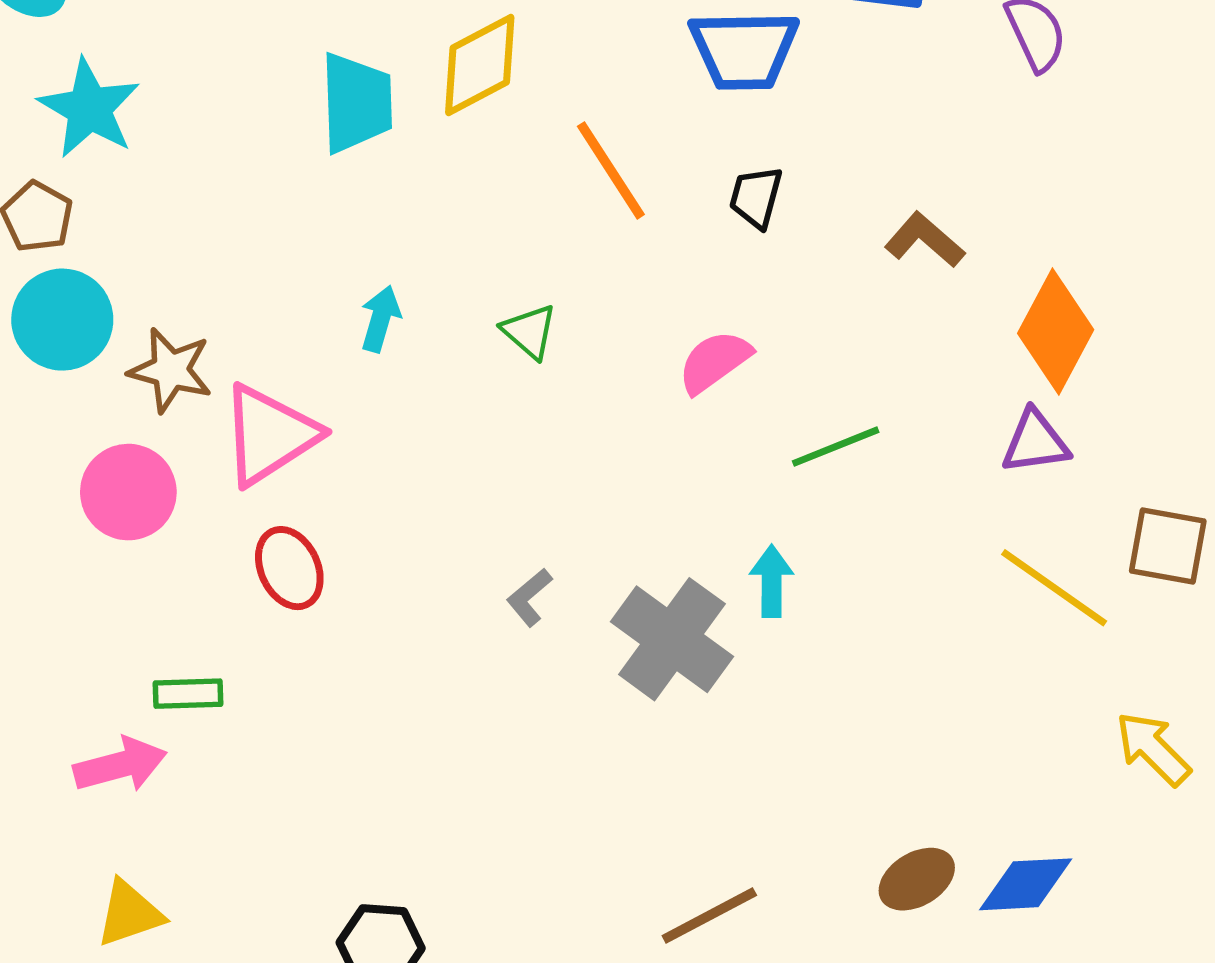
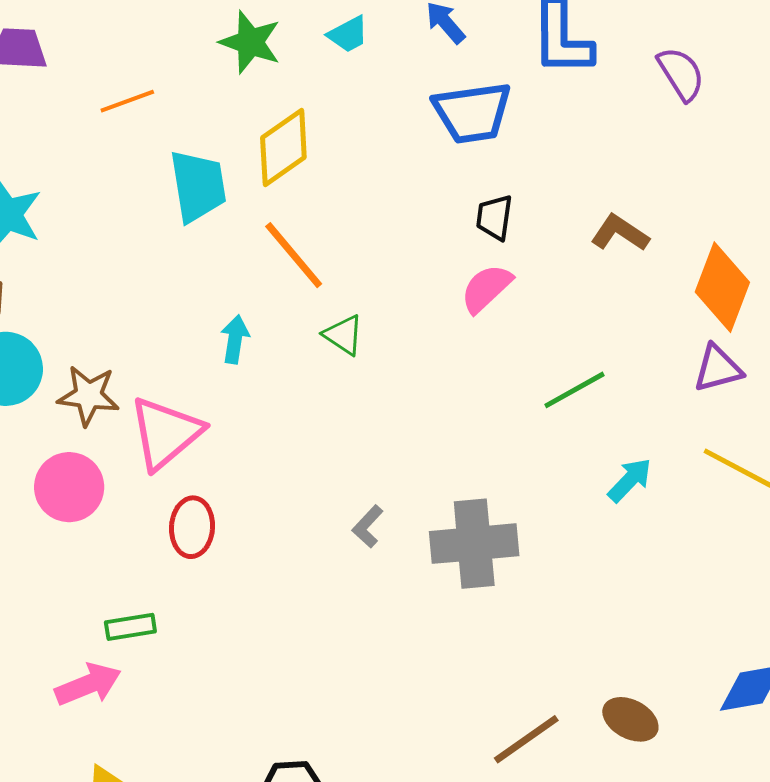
orange line: (611, 170) -> (294, 255), moved
pink semicircle: (714, 362) -> (486, 288), moved
red ellipse: (289, 568) -> (192, 527), turned 36
cyan arrow: (772, 581) -> (630, 480), moved, turned 51
gray cross: (672, 639) -> (474, 544), turned -34
brown ellipse: (917, 879) -> (630, 719), moved, turned 66

